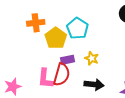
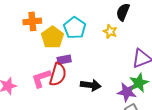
yellow star: (92, 58) -> (110, 32), moved
pink L-shape: (45, 79) -> (41, 78), turned 65

